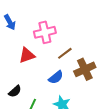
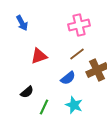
pink cross: (45, 32) -> (79, 25), moved

